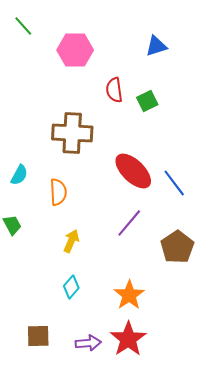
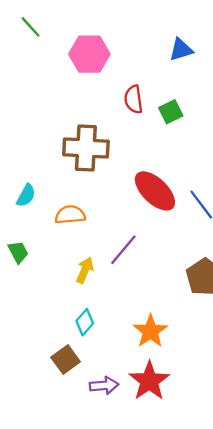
orange semicircle: (58, 192) -> (70, 215), turned -92
purple line: (129, 223) -> (123, 250), moved
brown square: (38, 336) -> (66, 359), moved, turned -35

